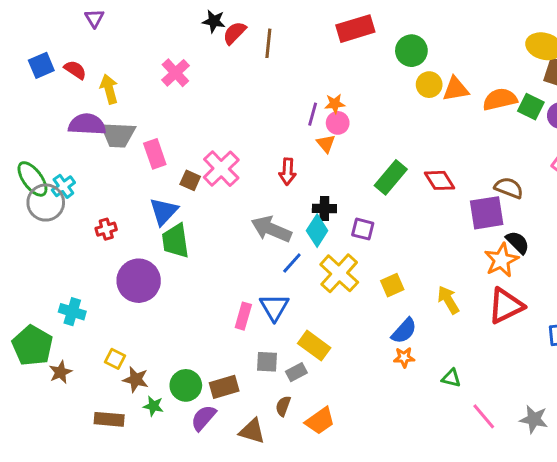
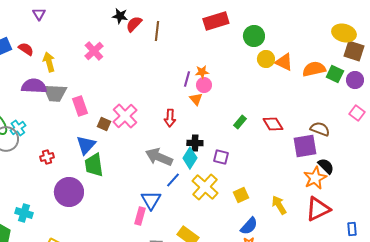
orange triangle: (456, 89) -> (284, 62), turned 36
green rectangle: (391, 177) -> (240, 122), size x0.6
blue triangle: (274, 307) -> (151, 200), moved

